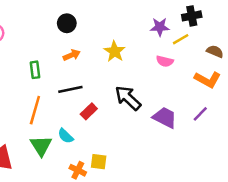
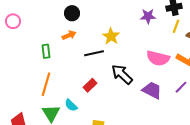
yellow line: (181, 39) -> (176, 26), moved, turned -40
orange arrow: (72, 55) -> (69, 35), moved
pink semicircle: (165, 61) -> (158, 58), moved, size x1.6
black line: (70, 89) -> (94, 53), moved

